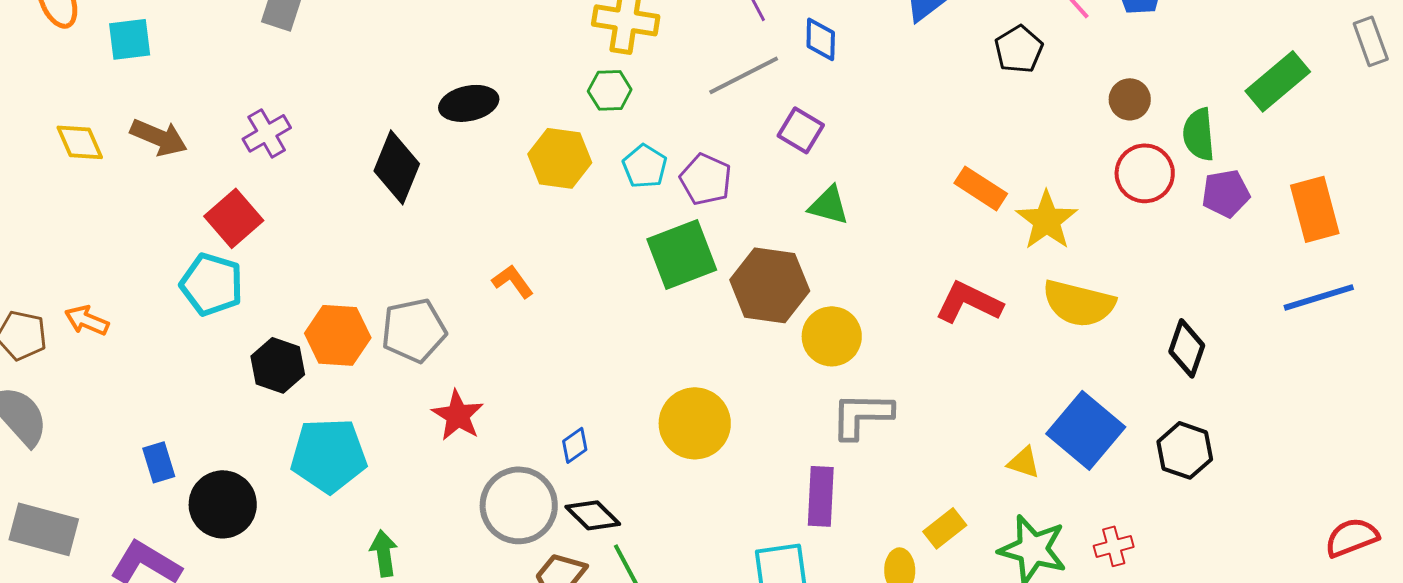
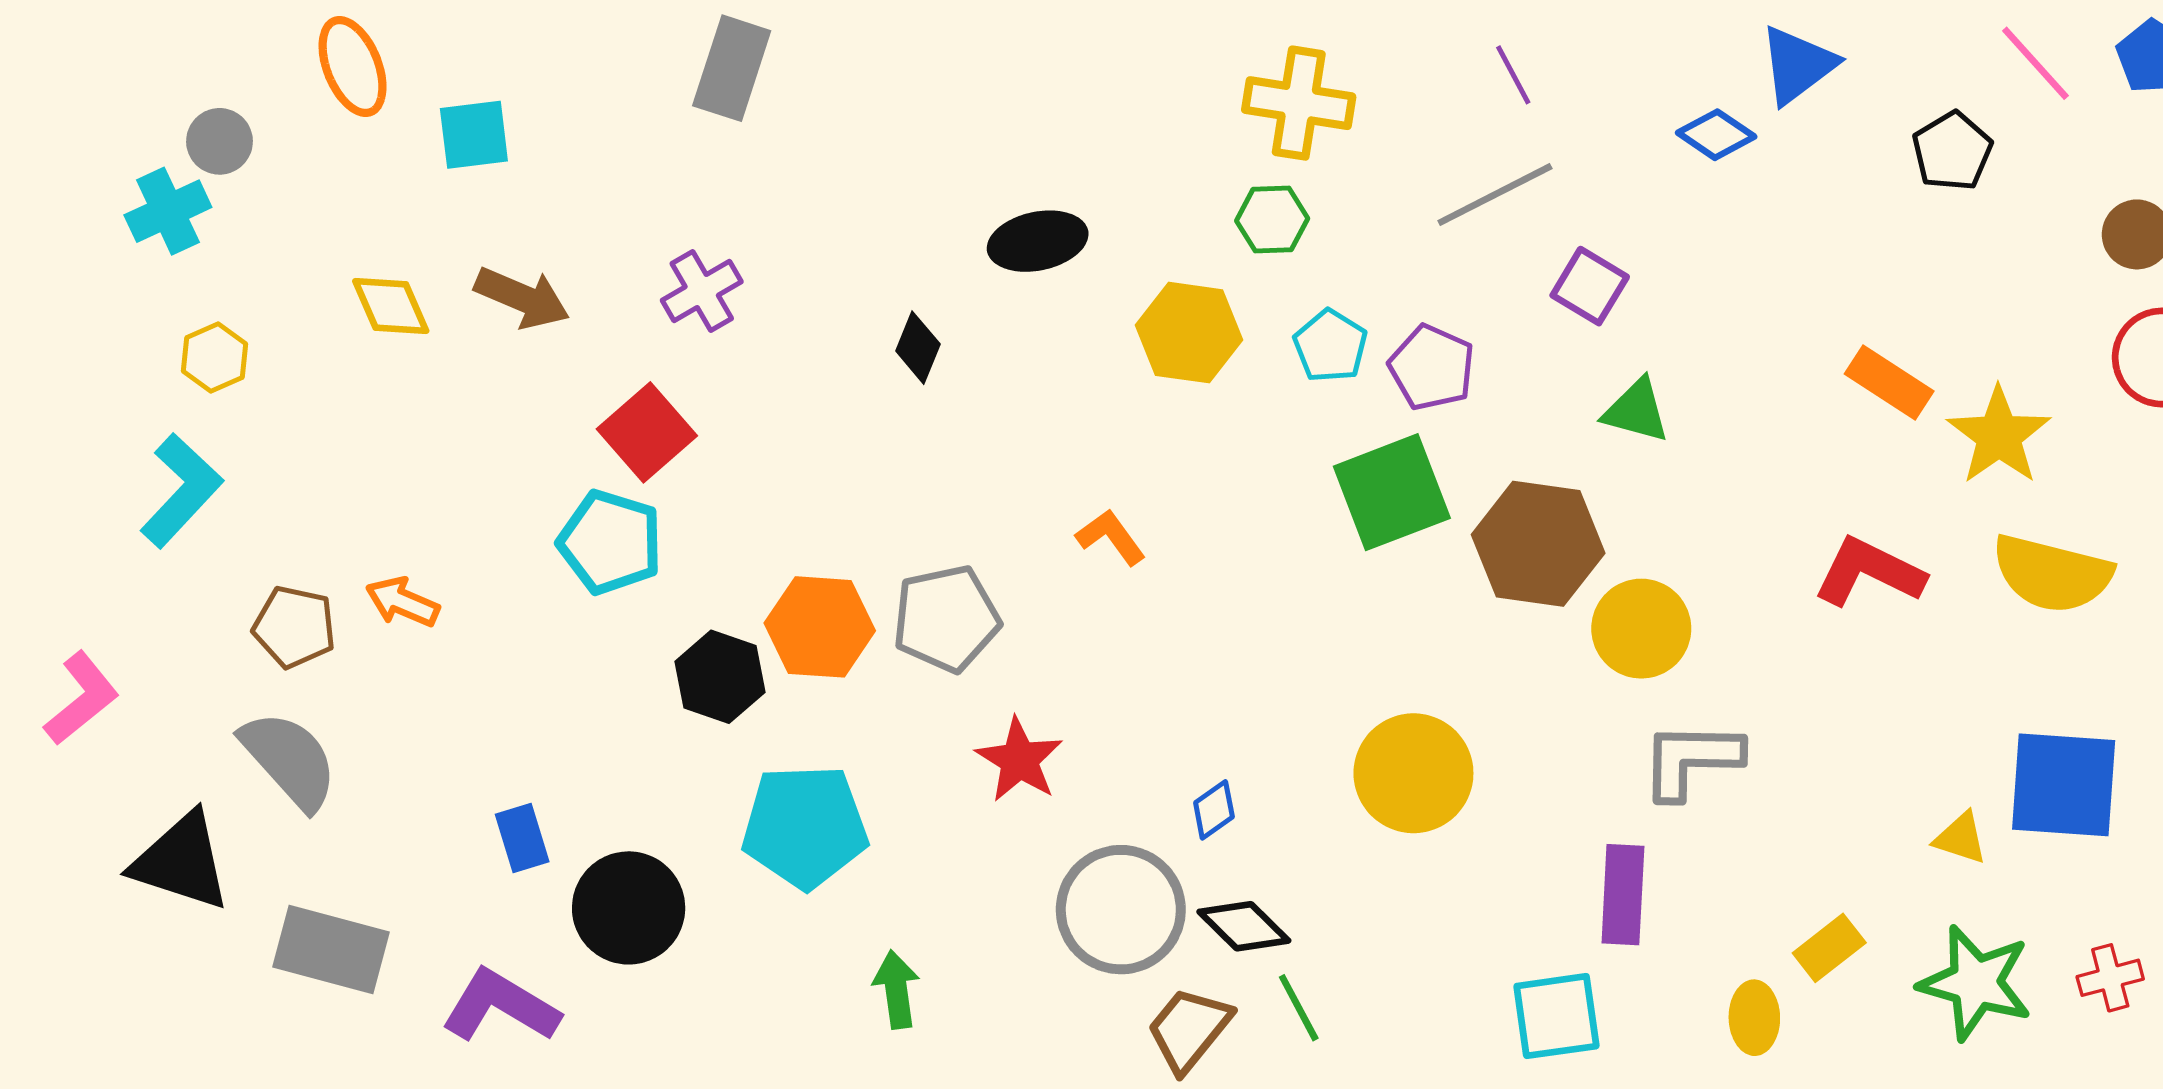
blue diamond: (821, 39) -> (1716, 135), moved, turned -57
black diamond: (397, 167) -> (918, 348), size x0.6
blue square: (1086, 430) -> (2064, 785), turned -36

